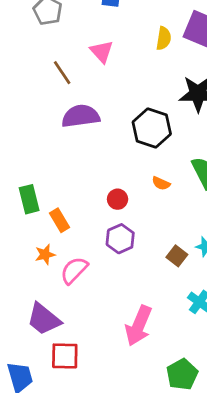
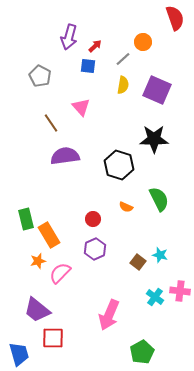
yellow semicircle: (164, 38) -> (123, 85), moved
orange rectangle: (60, 220) -> (49, 235), size x1.4

